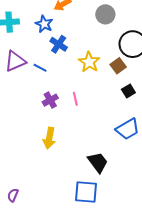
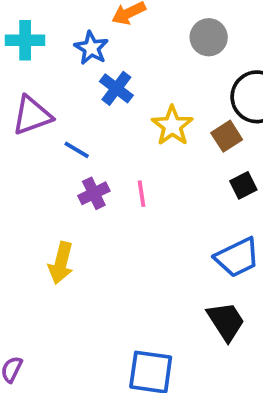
blue line: (40, 68) -> (77, 150), moved
yellow arrow: (49, 138) -> (61, 263), moved
black trapezoid: (98, 162) -> (226, 321), moved

